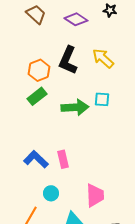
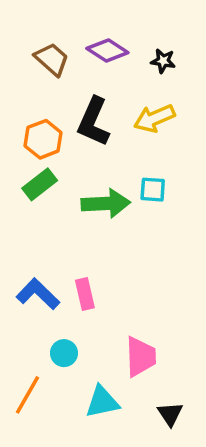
black star: (110, 10) -> (163, 61), moved
brown trapezoid: (36, 14) -> (52, 59), moved
yellow arrow: (103, 58) -> (154, 118), turned -65

